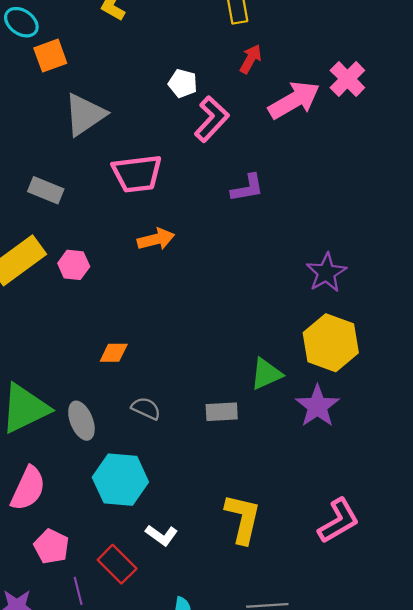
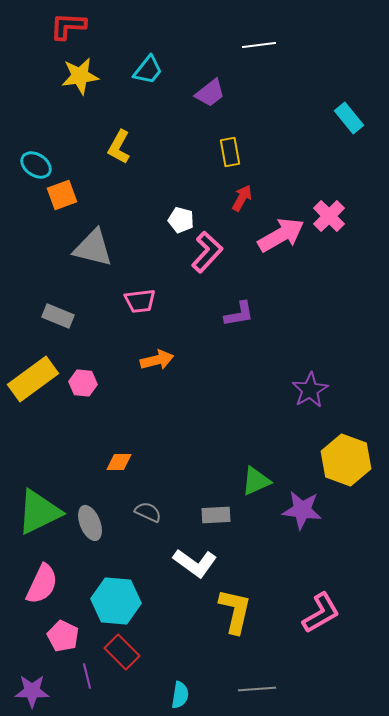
gray triangle: (85, 115) -> (93, 248), turned 48
pink trapezoid: (137, 174) -> (140, 301), size x0.7
yellow hexagon: (331, 343) -> (346, 460), moved
purple star: (317, 406) -> (302, 510), turned -30
cyan hexagon: (120, 480) -> (116, 601), moved
white L-shape: (162, 535) -> (195, 563), moved, size x1.5

